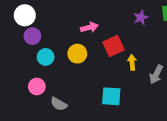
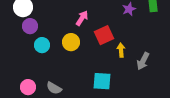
pink arrow: (89, 27) -> (82, 18), turned -42
pink circle: (37, 86) -> (28, 87), moved

